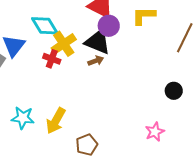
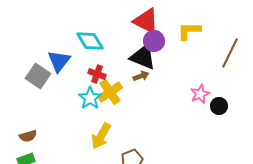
yellow cross: (64, 44) -> (110, 92), moved
cyan star: (23, 118) -> (90, 98), moved, turned 30
pink star: (155, 132) -> (200, 94), moved

